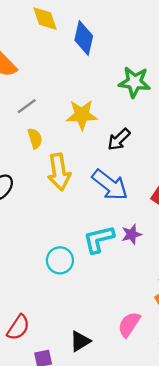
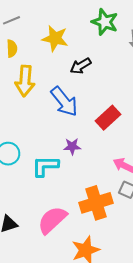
cyan L-shape: (99, 239) -> (45, 166), moved
pink semicircle: (129, 324) -> (52, 220), size x1.4

